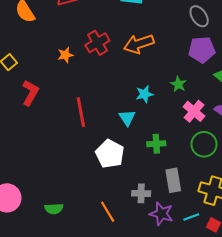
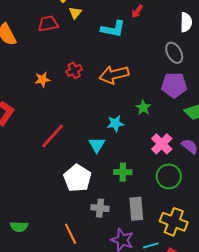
red cross: (97, 43) -> (74, 70), size x0.7
green star: (178, 84) -> (143, 108), moved
red line: (81, 112) -> (53, 136), turned 48
gray cross: (141, 193) -> (100, 208), moved

